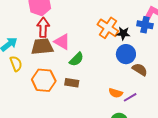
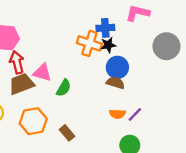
blue cross: (145, 25) -> (105, 28), moved
brown semicircle: (140, 69) -> (115, 83), moved
brown rectangle: (72, 83) -> (67, 133), moved, turned 56

